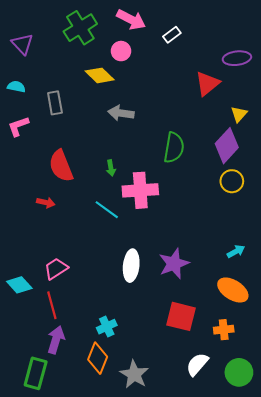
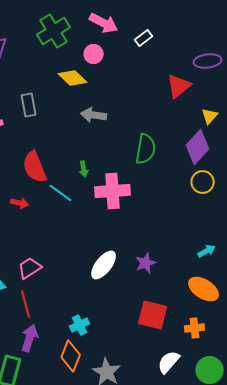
cyan line: (107, 210) -> (61, 193), moved
purple star: (174, 264) -> (146, 263), size x0.7
white ellipse: (131, 266) -> (104, 265), turned 32

